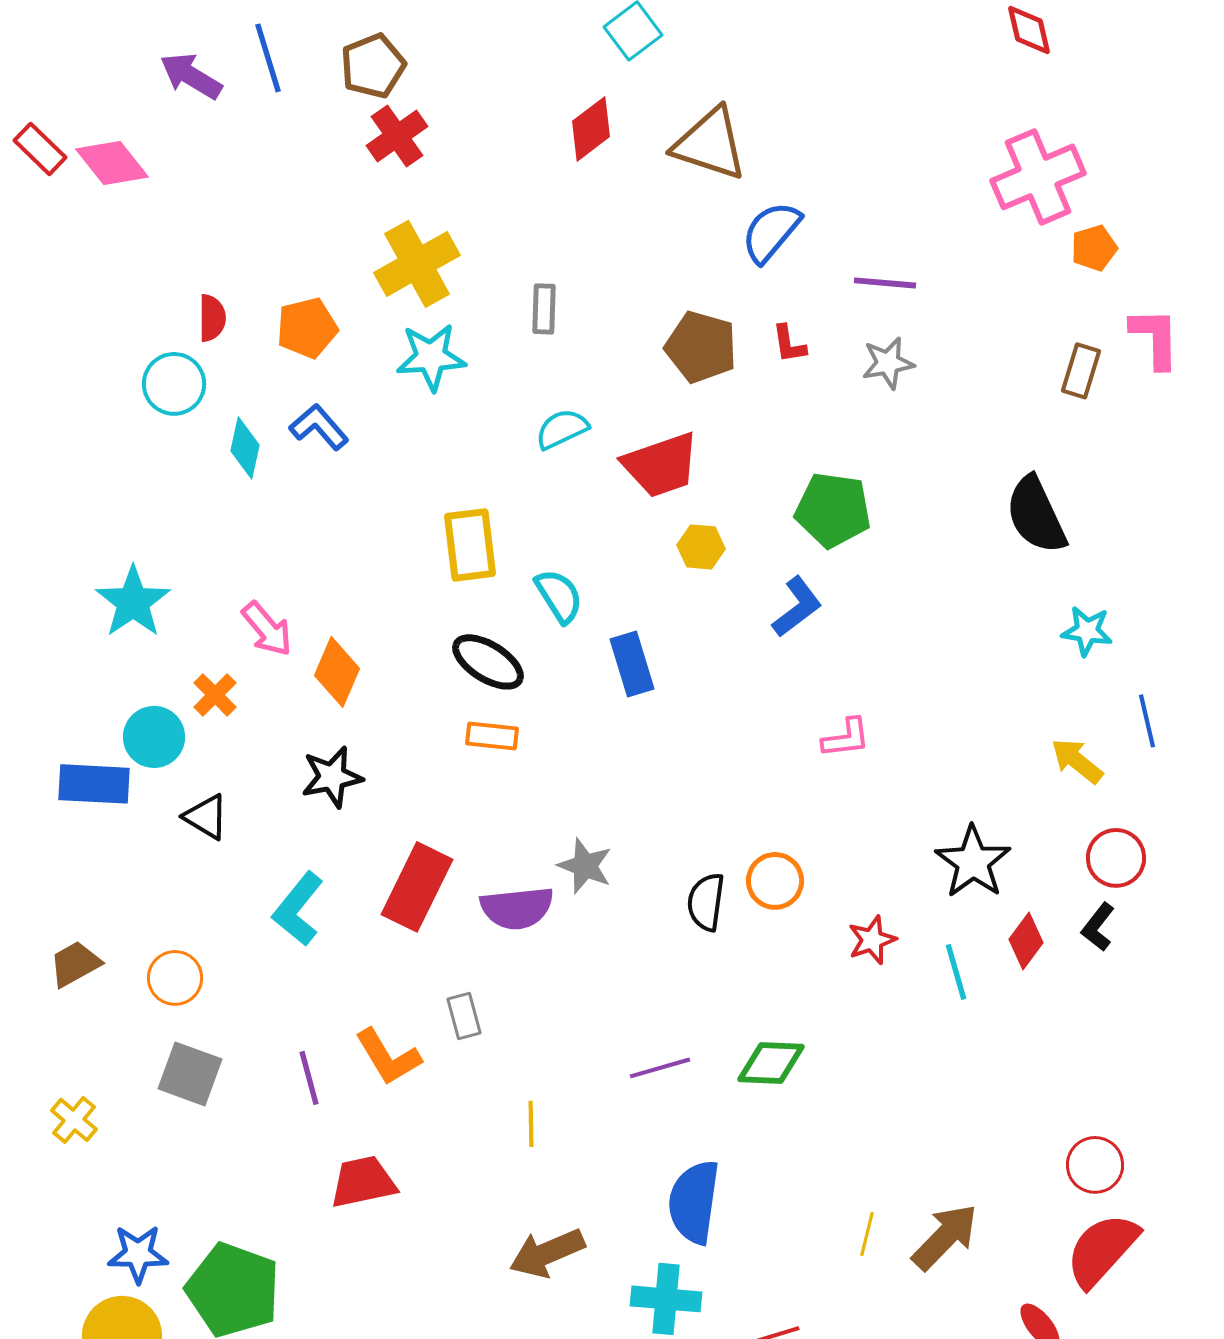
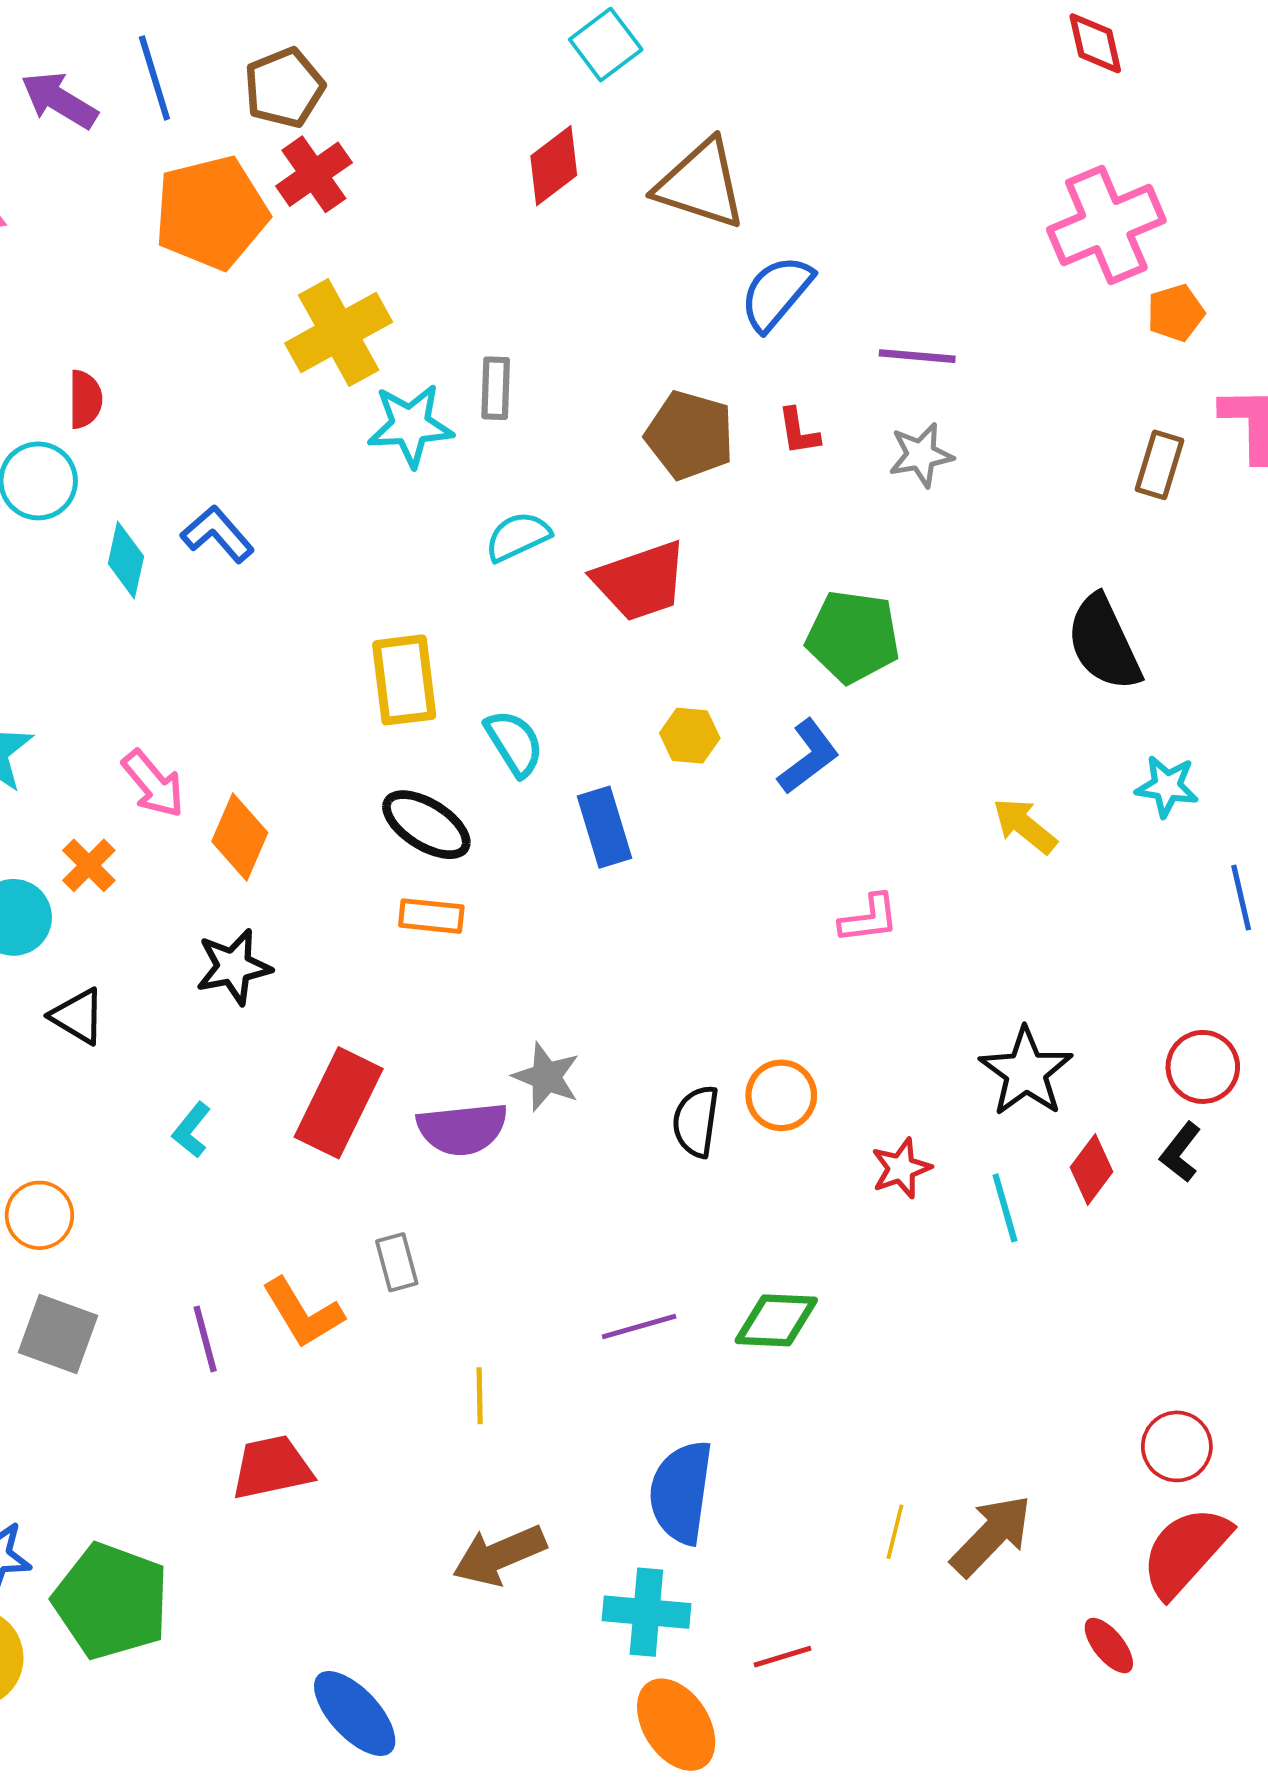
orange pentagon: (307, 328) -> (211, 213), moved, size x1.5
cyan star: (431, 357) -> (410, 425), moved
yellow hexagon: (701, 547) -> (690, 736), moved
yellow arrow: (1077, 761) -> (1025, 826), moved
cyan L-shape: (298, 909) -> (192, 1130), size x0.6

